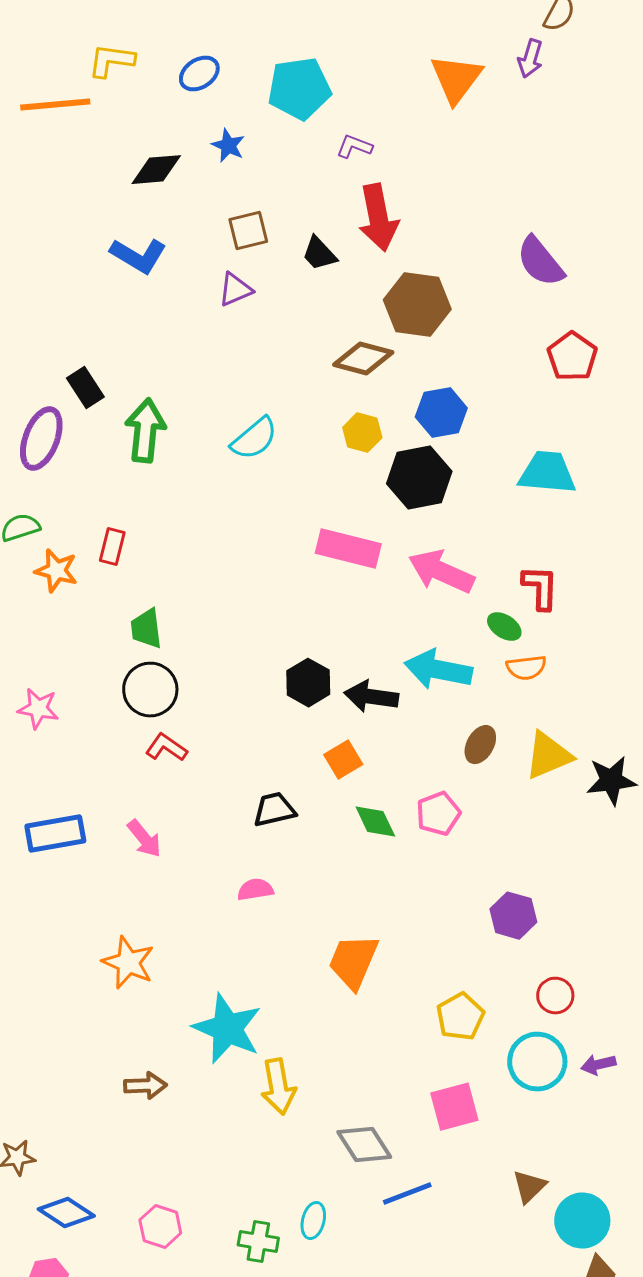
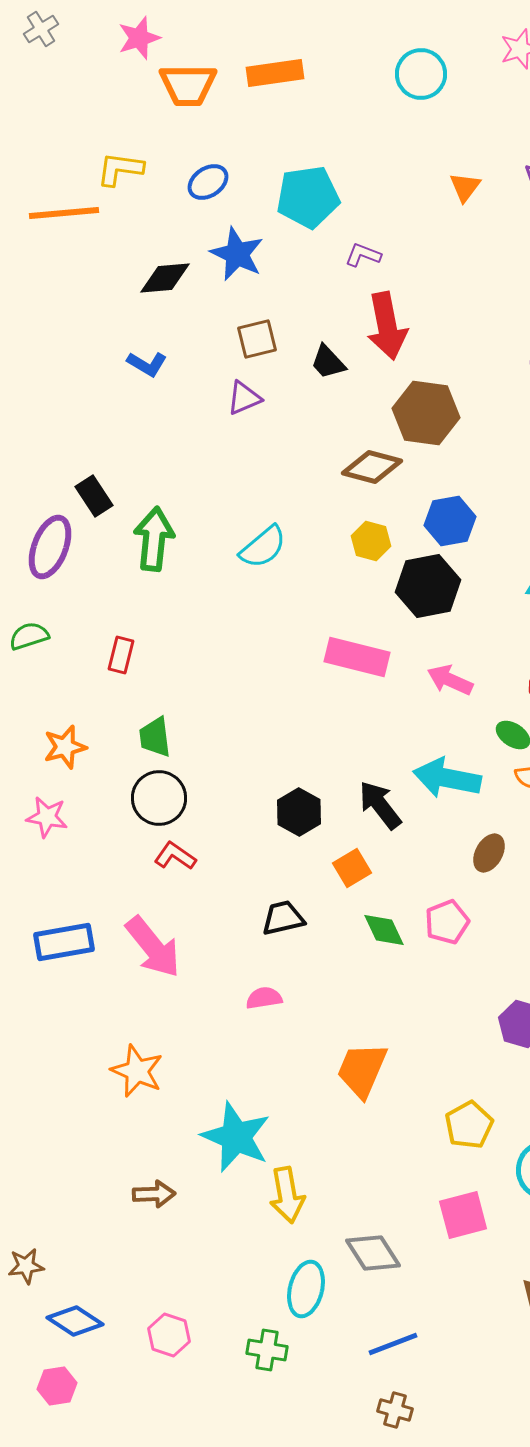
orange triangle: (456, 79) -> (465, 187), size x0.6
blue star: (228, 146) -> (237, 254), size x1.6
blue L-shape: (138, 256) -> (147, 364), size x0.7
orange star: (56, 571) -> (65, 747), moved, turned -30
pink arrow: (441, 572) -> (450, 680), size x0.7
black hexagon: (308, 683) -> (299, 812), moved
black arrow: (371, 697) -> (380, 805), turned 44
pink arrow: (144, 839) -> (153, 947), size x1.6
blue line: (407, 1194) -> (393, 1344), moved
cyan ellipse: (313, 1221) -> (306, 1289), moved, size x1.5

